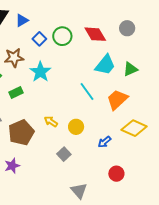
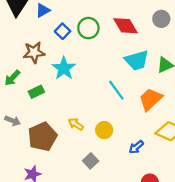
cyan trapezoid: (105, 65) -> (137, 60), turned 35

